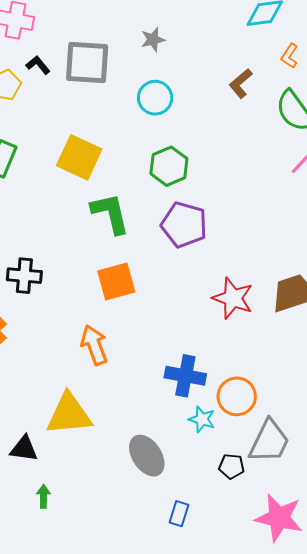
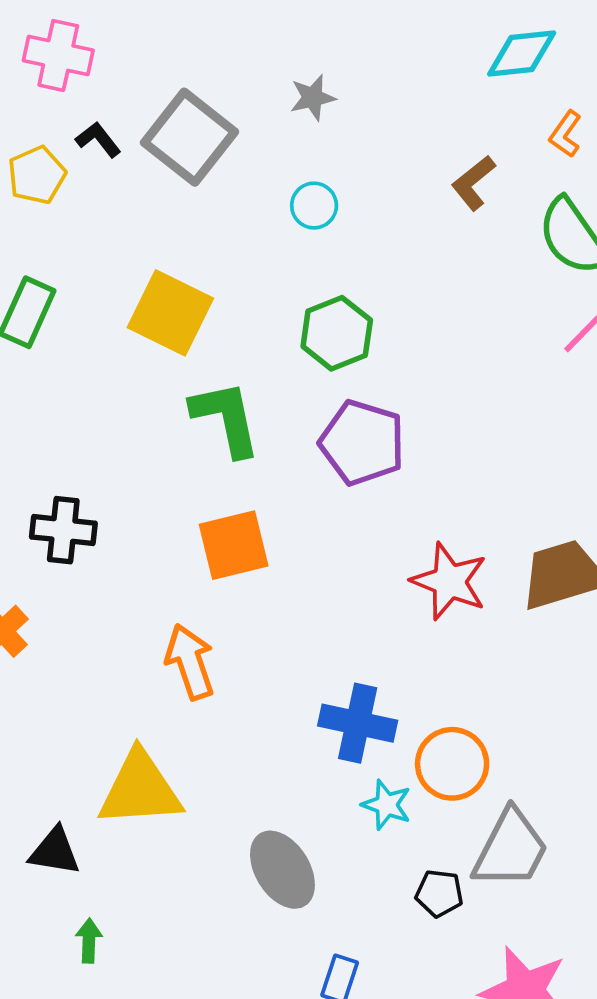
gray square: (87, 63) -> (189, 137), turned 33
cyan circle: (155, 98) -> (314, 206), size x0.7

